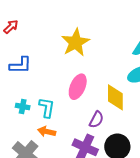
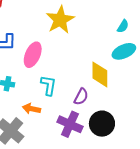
pink ellipse: (78, 87) -> (33, 55), moved
cyan L-shape: (47, 108) -> (48, 85), moved

